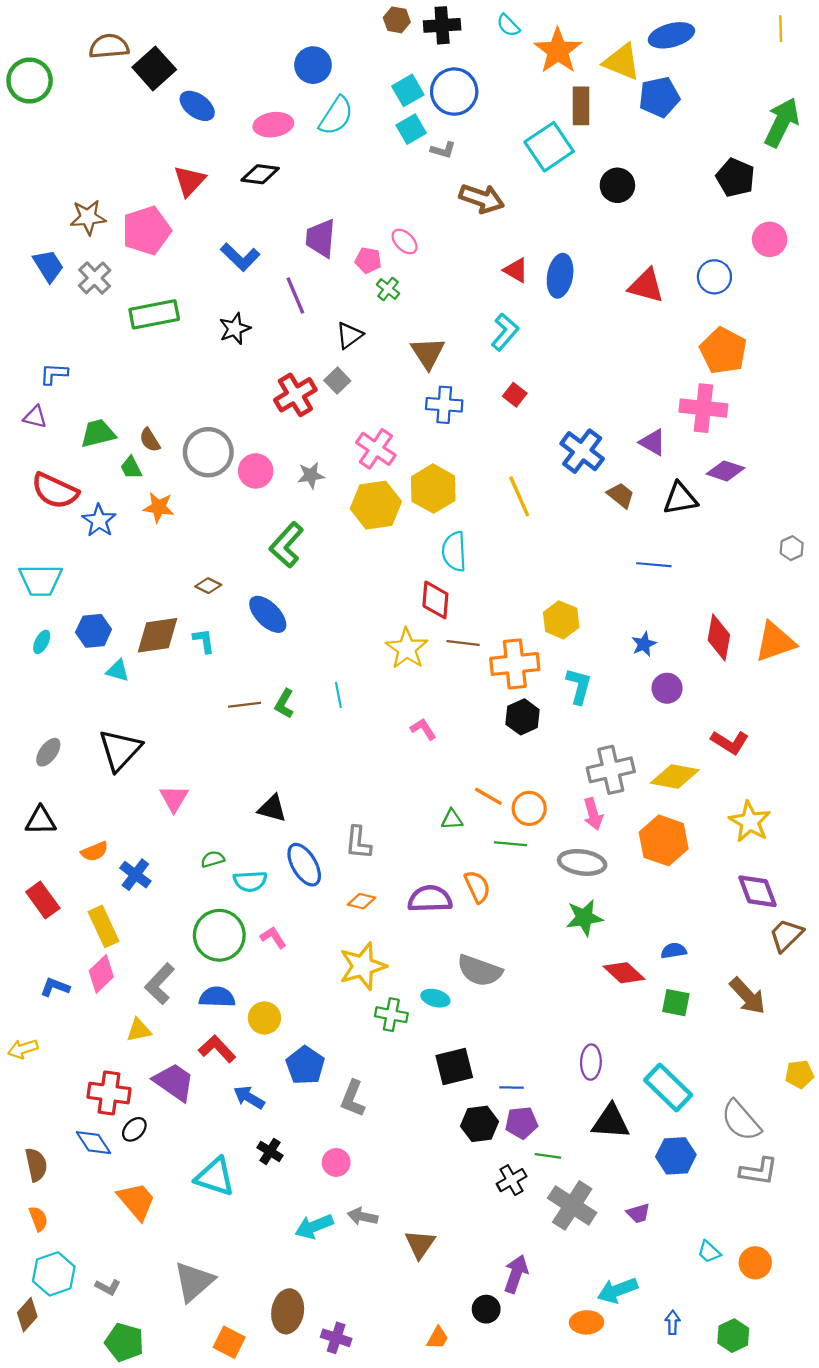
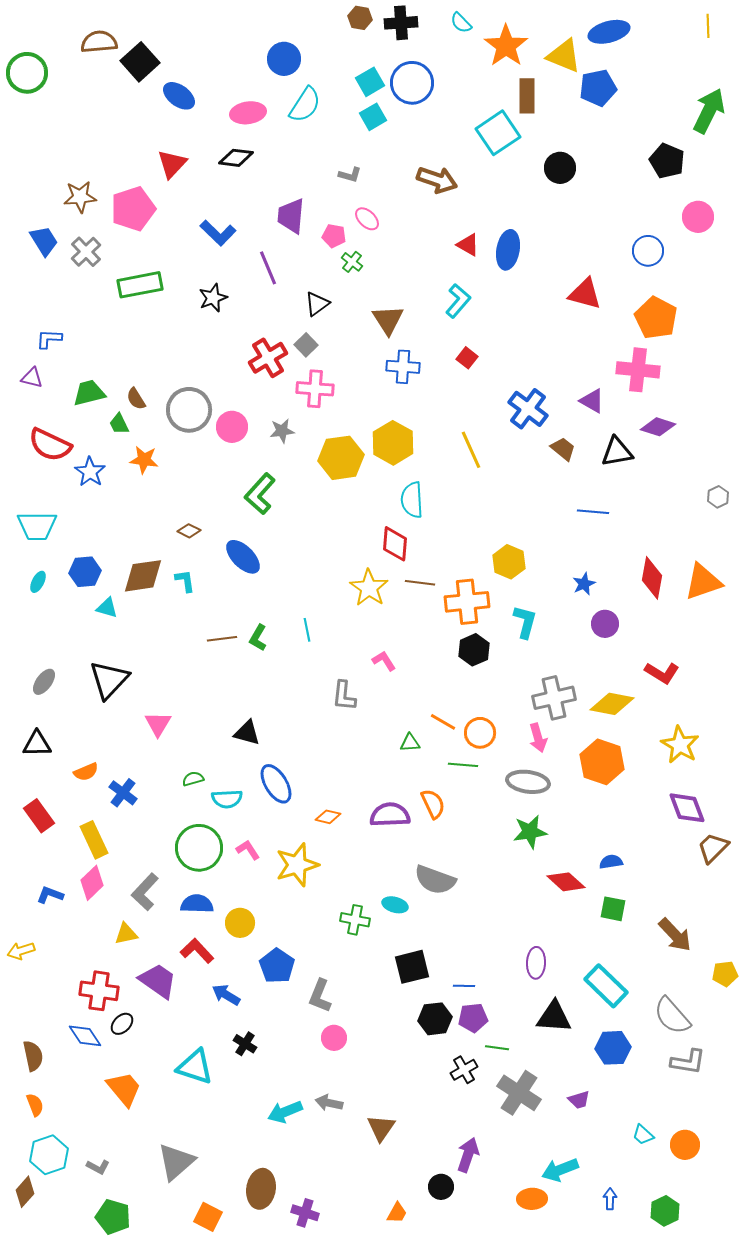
gray L-shape: (443, 150) -> (350, 175), moved
red triangle: (646, 286) -> (585, 294), moved
pink cross: (376, 449) -> (315, 389), moved, turned -30
gray L-shape: (358, 843) -> (344, 696), moved
yellow star: (363, 966) -> (297, 865), moved
brown arrow: (748, 996) -> (675, 935), moved
pink circle: (336, 1162) -> (334, 1038), moved

